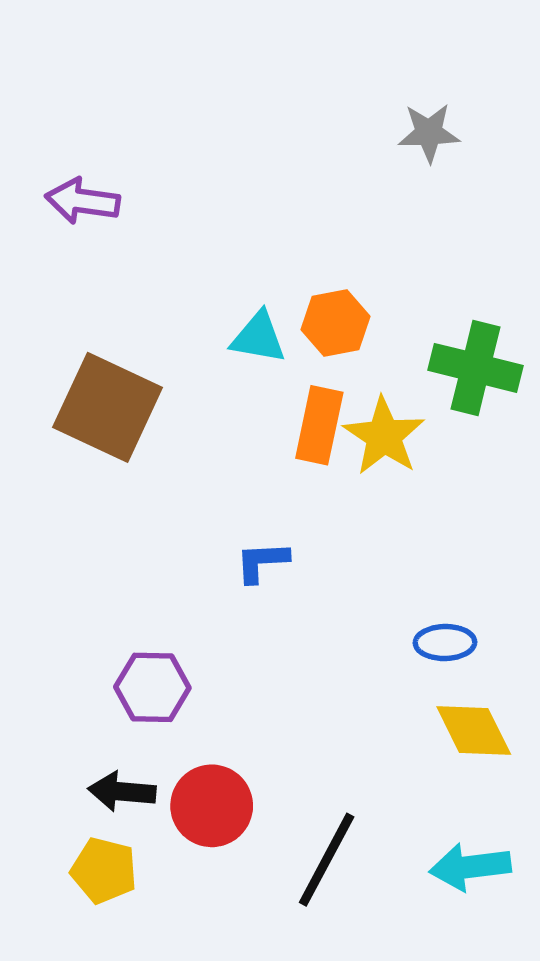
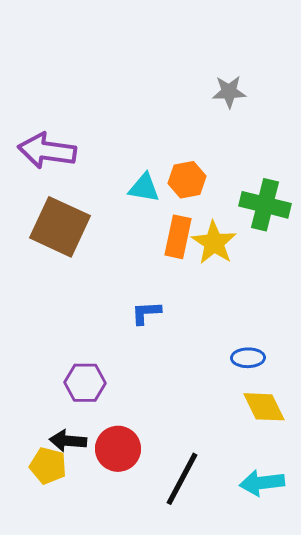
gray star: (429, 133) -> (229, 92), moved
purple arrow: (82, 201) -> (47, 151), moved, size x1.4
yellow pentagon: (104, 870) -> (48, 466), moved

